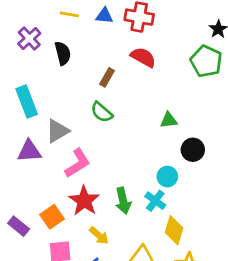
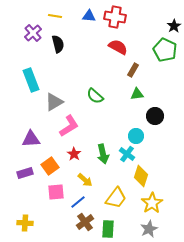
yellow line: (69, 14) -> (55, 16), moved
brown rectangle: (107, 77) -> (133, 70), moved
green semicircle: (102, 112) -> (95, 96), moved
purple triangle: (29, 151) -> (31, 139), moved
red star: (84, 201) -> (74, 154), size x0.6
purple rectangle: (19, 226) -> (25, 173), turned -56

